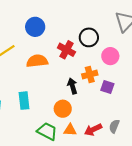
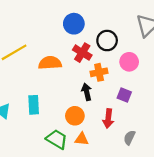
blue circle: (35, 27) -> (74, 24), moved
orange cross: (90, 74) -> (99, 72), moved
red arrow: (93, 130) -> (108, 119), moved, turned -60

